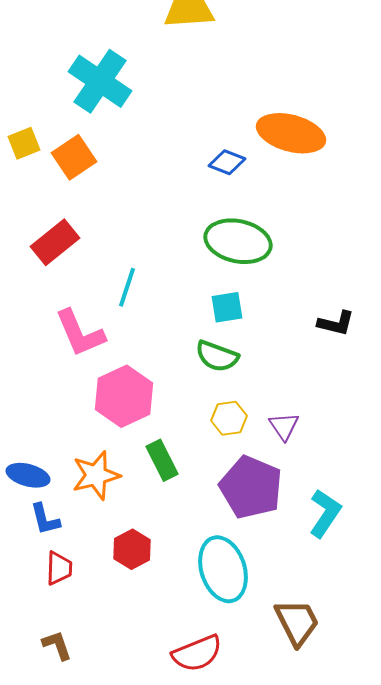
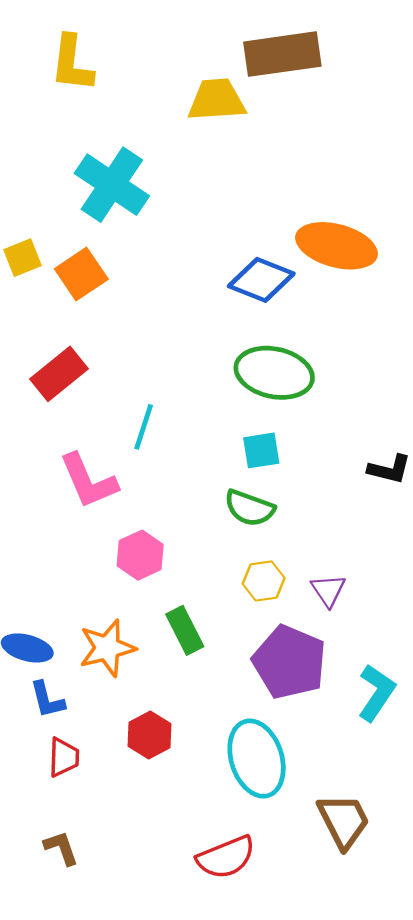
blue diamond: (227, 162) -> (261, 280), size x1.5
pink hexagon: (124, 396) -> (140, 555), size x0.7

